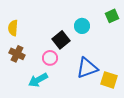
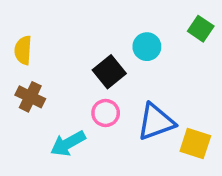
green square: (112, 16) -> (201, 29), turned -32
pink circle: (50, 58) -> (106, 113), moved

